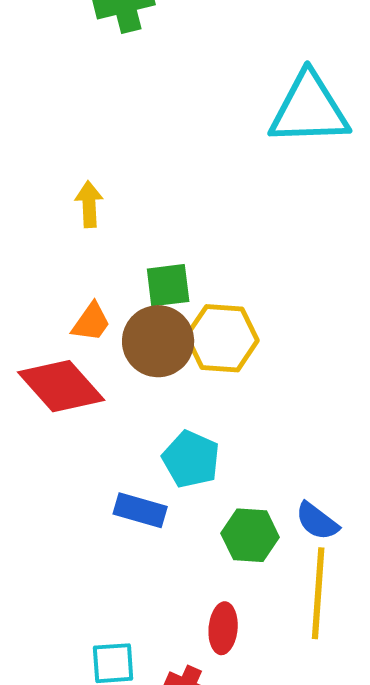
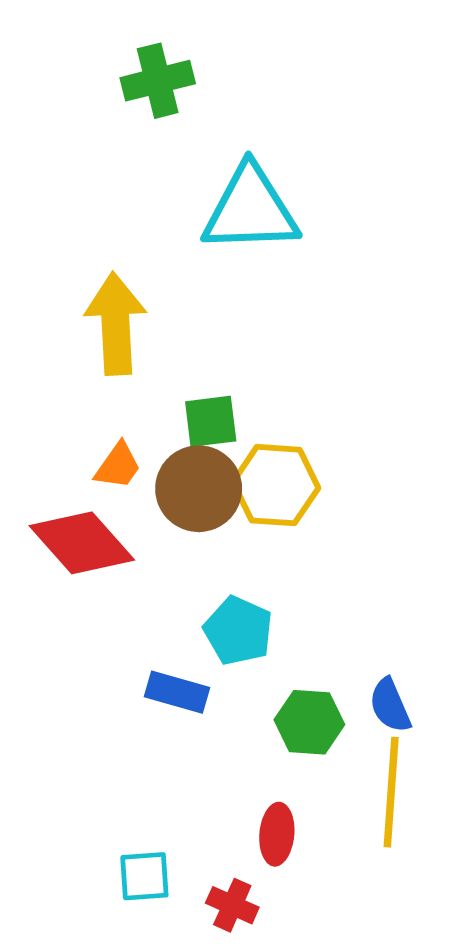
cyan triangle: (309, 109) -> (250, 209), moved
yellow arrow: (89, 204) -> (116, 324), size x1.8
blue semicircle: (317, 521) -> (390, 705), turned 30

